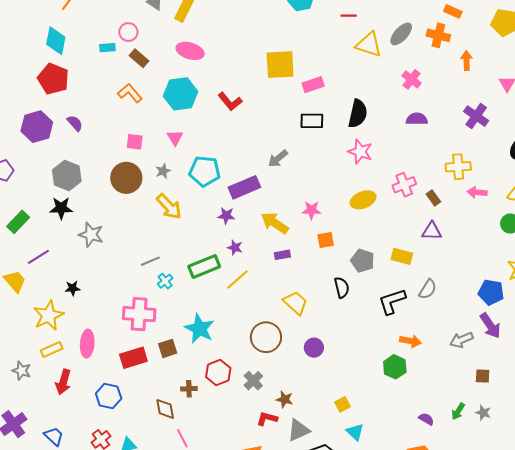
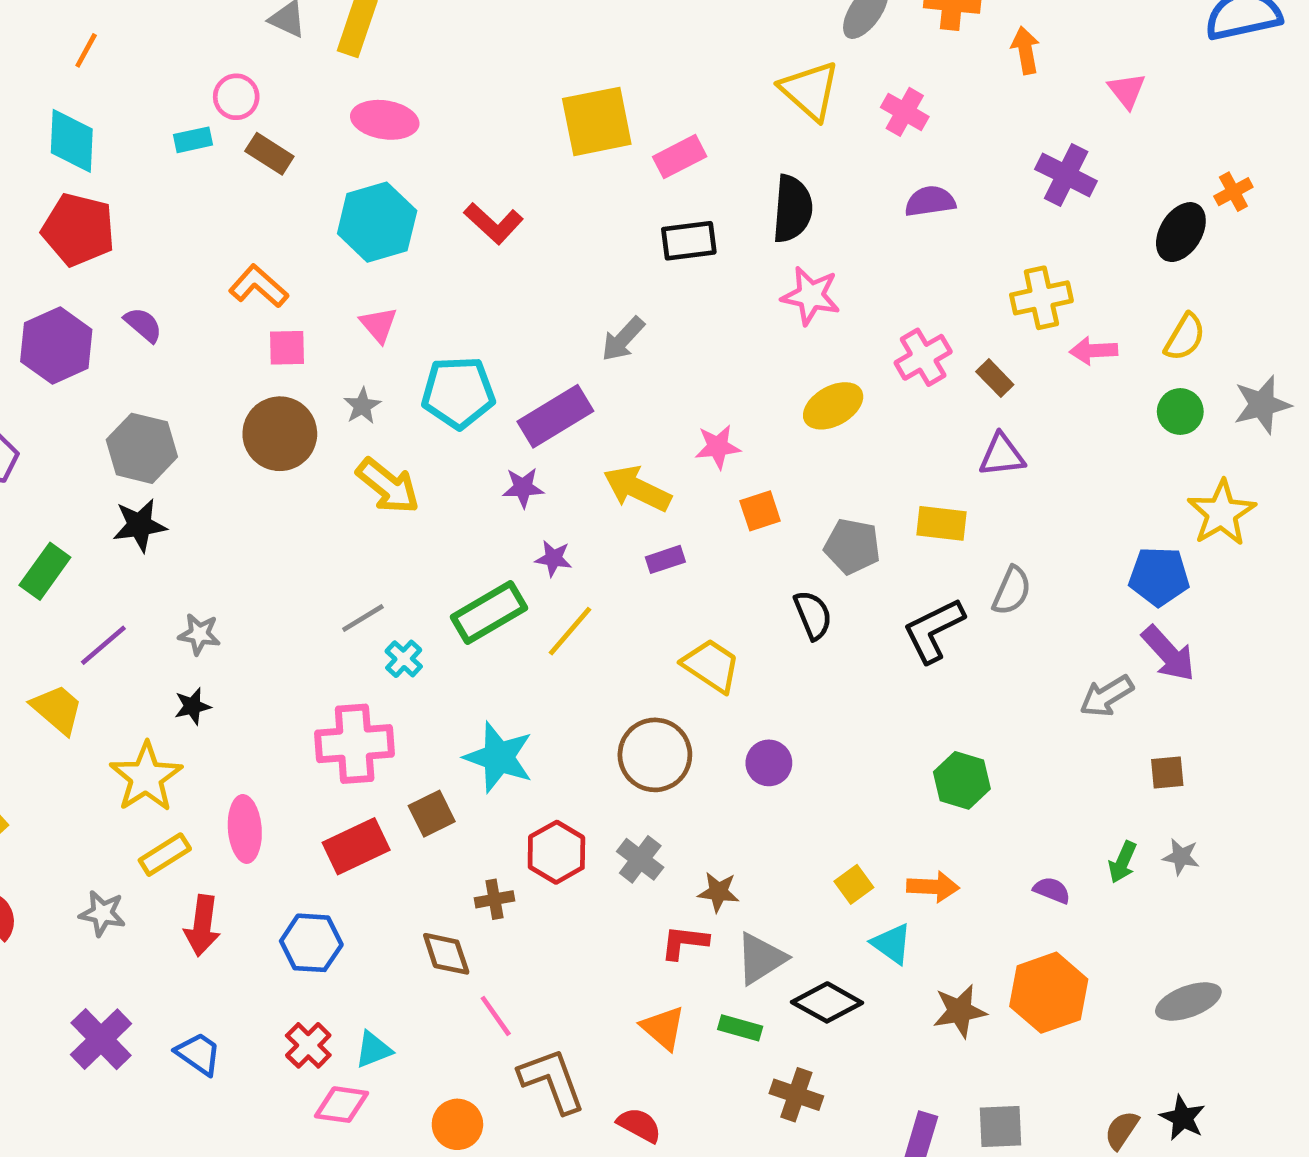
yellow triangle: (369, 45) -> (810, 90), moved, turned 32
orange L-shape: (130, 93) -> (259, 286), moved
gray star: (91, 235) -> (199, 634), moved, size x0.7
orange arrow: (410, 341) -> (933, 887), moved

